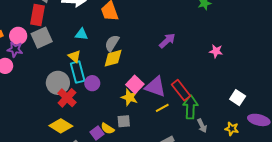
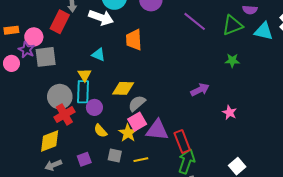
gray square: (42, 38) -> (46, 57), moved
purple arrow: (167, 41) -> (200, 90), moved
gray semicircle: (112, 43) -> (137, 103), moved
purple triangle: (155, 87) -> (157, 130), turned -30
yellow line: (162, 108) -> (141, 160), moved
yellow diamond: (61, 126) -> (50, 141), turned -70
yellow semicircle: (108, 129) -> (100, 131), moved

